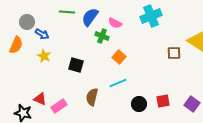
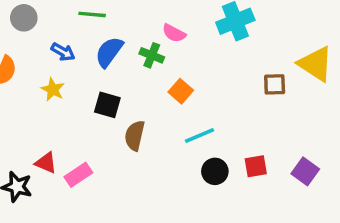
blue semicircle: (90, 17) -> (109, 52), moved
gray circle: (27, 22) -> (24, 18), moved
blue arrow: (42, 34) -> (63, 52), moved
cyan line: (118, 83) -> (200, 136), moved
brown semicircle: (92, 97) -> (135, 136), moved

